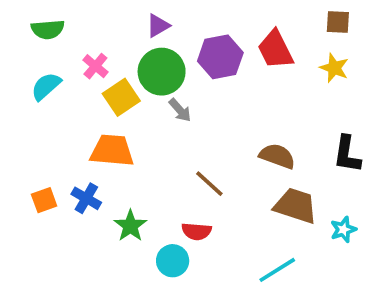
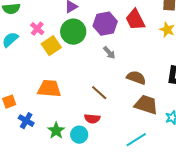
gray arrow: (180, 110) -> (109, 53), moved
orange trapezoid: (112, 151) -> (49, 89), moved
blue cross: (86, 198) -> (26, 121), moved
green star: (130, 226) -> (56, 131), moved

